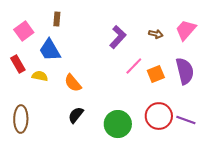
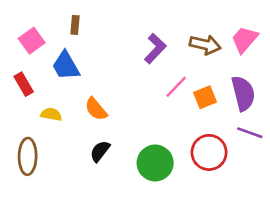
brown arrow: (156, 34) -> (205, 45), size x1.6
yellow semicircle: (40, 76) -> (51, 114), moved
purple line: (186, 120) -> (250, 133), moved

